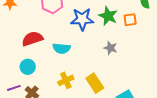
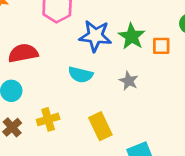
cyan semicircle: (61, 48) -> (81, 75), moved
yellow cross: (66, 80) -> (48, 119), moved

